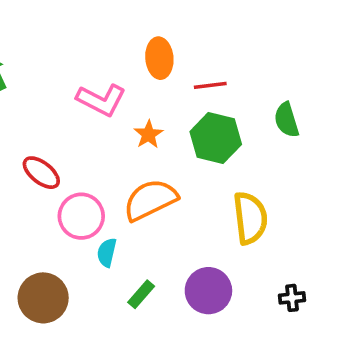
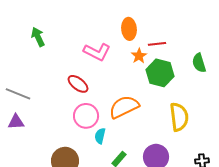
orange star: (148, 134) -> (139, 56), moved
red ellipse: (41, 173) -> (78, 84), moved

